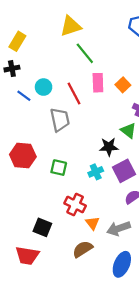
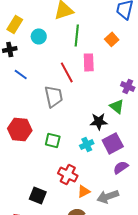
green line: (85, 53) -> (77, 35), turned 45
orange square: (123, 85) -> (112, 39), moved
cyan circle: (44, 87) -> (39, 36), moved
orange triangle: (92, 223) -> (84, 191), turned 40

